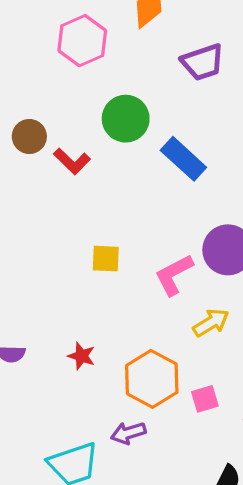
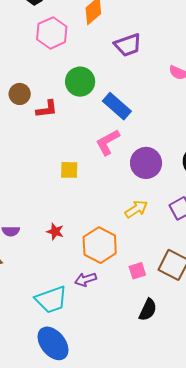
red L-shape: (72, 161) -> (47, 109), turned -50
pink L-shape: (174, 275) -> (108, 142), moved
pink square: (205, 399) -> (137, 271), moved

